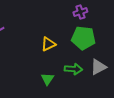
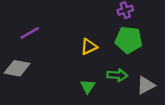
gray triangle: (98, 67) -> (146, 85), moved

